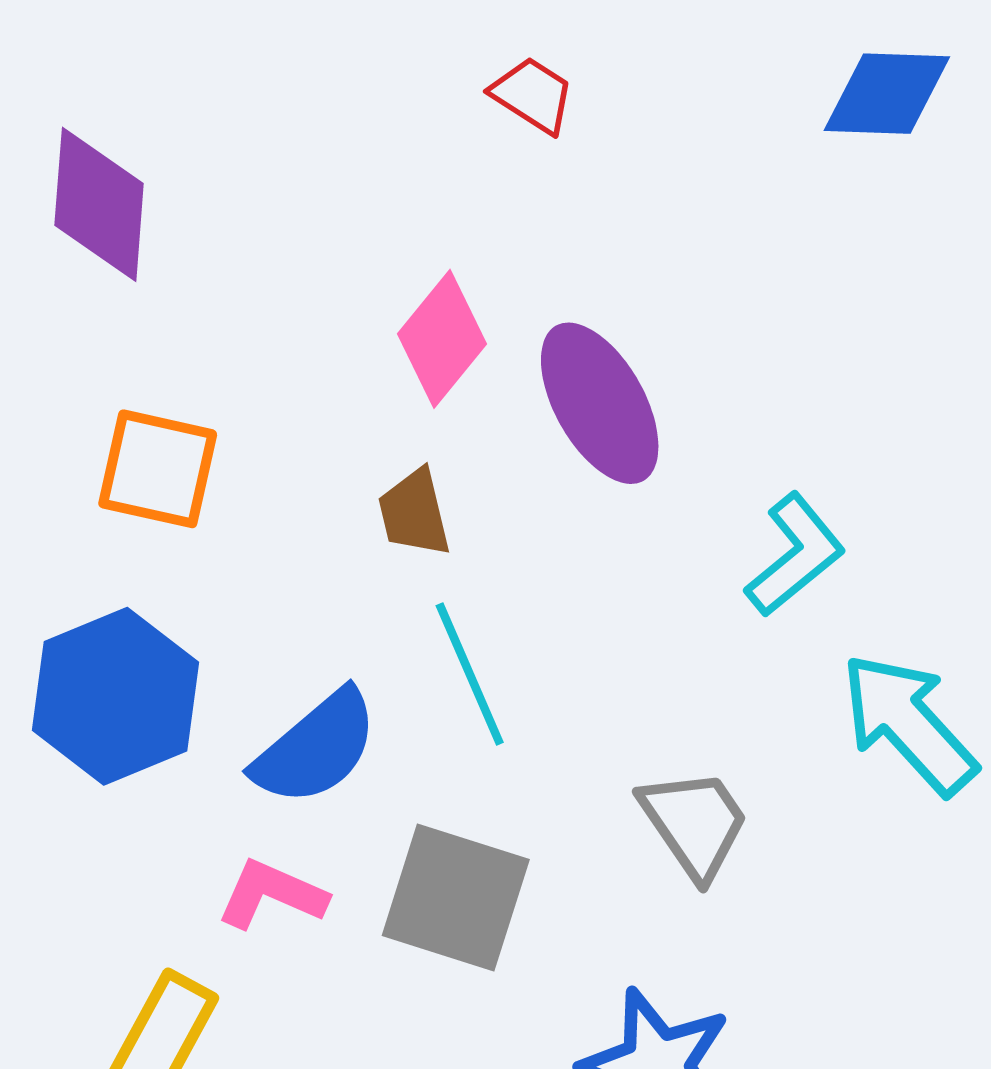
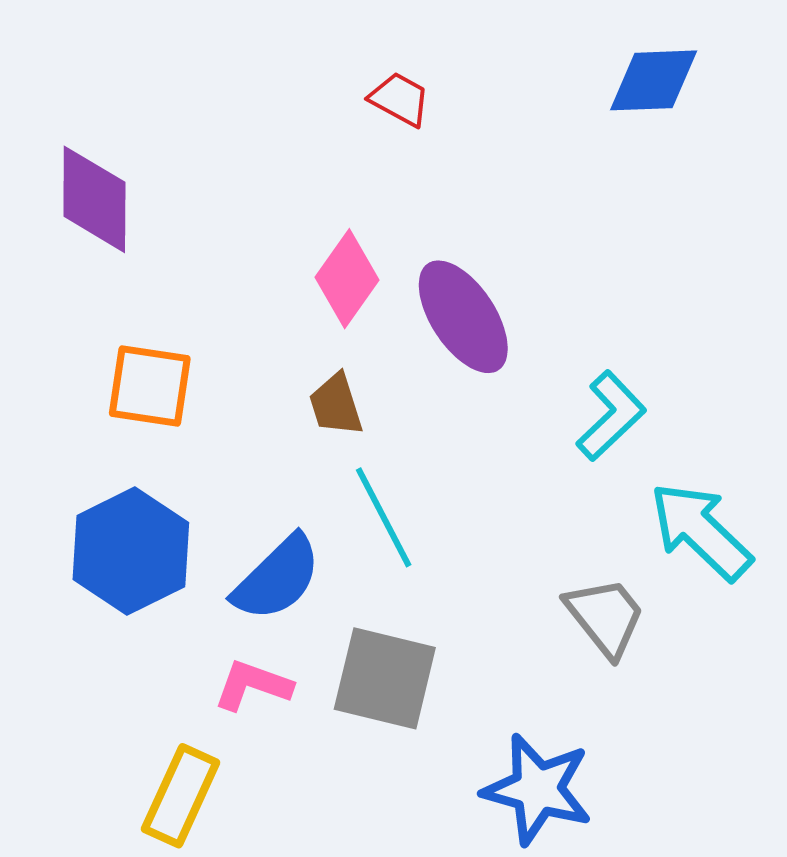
gray trapezoid: (695, 823) -> (605, 617), moved

